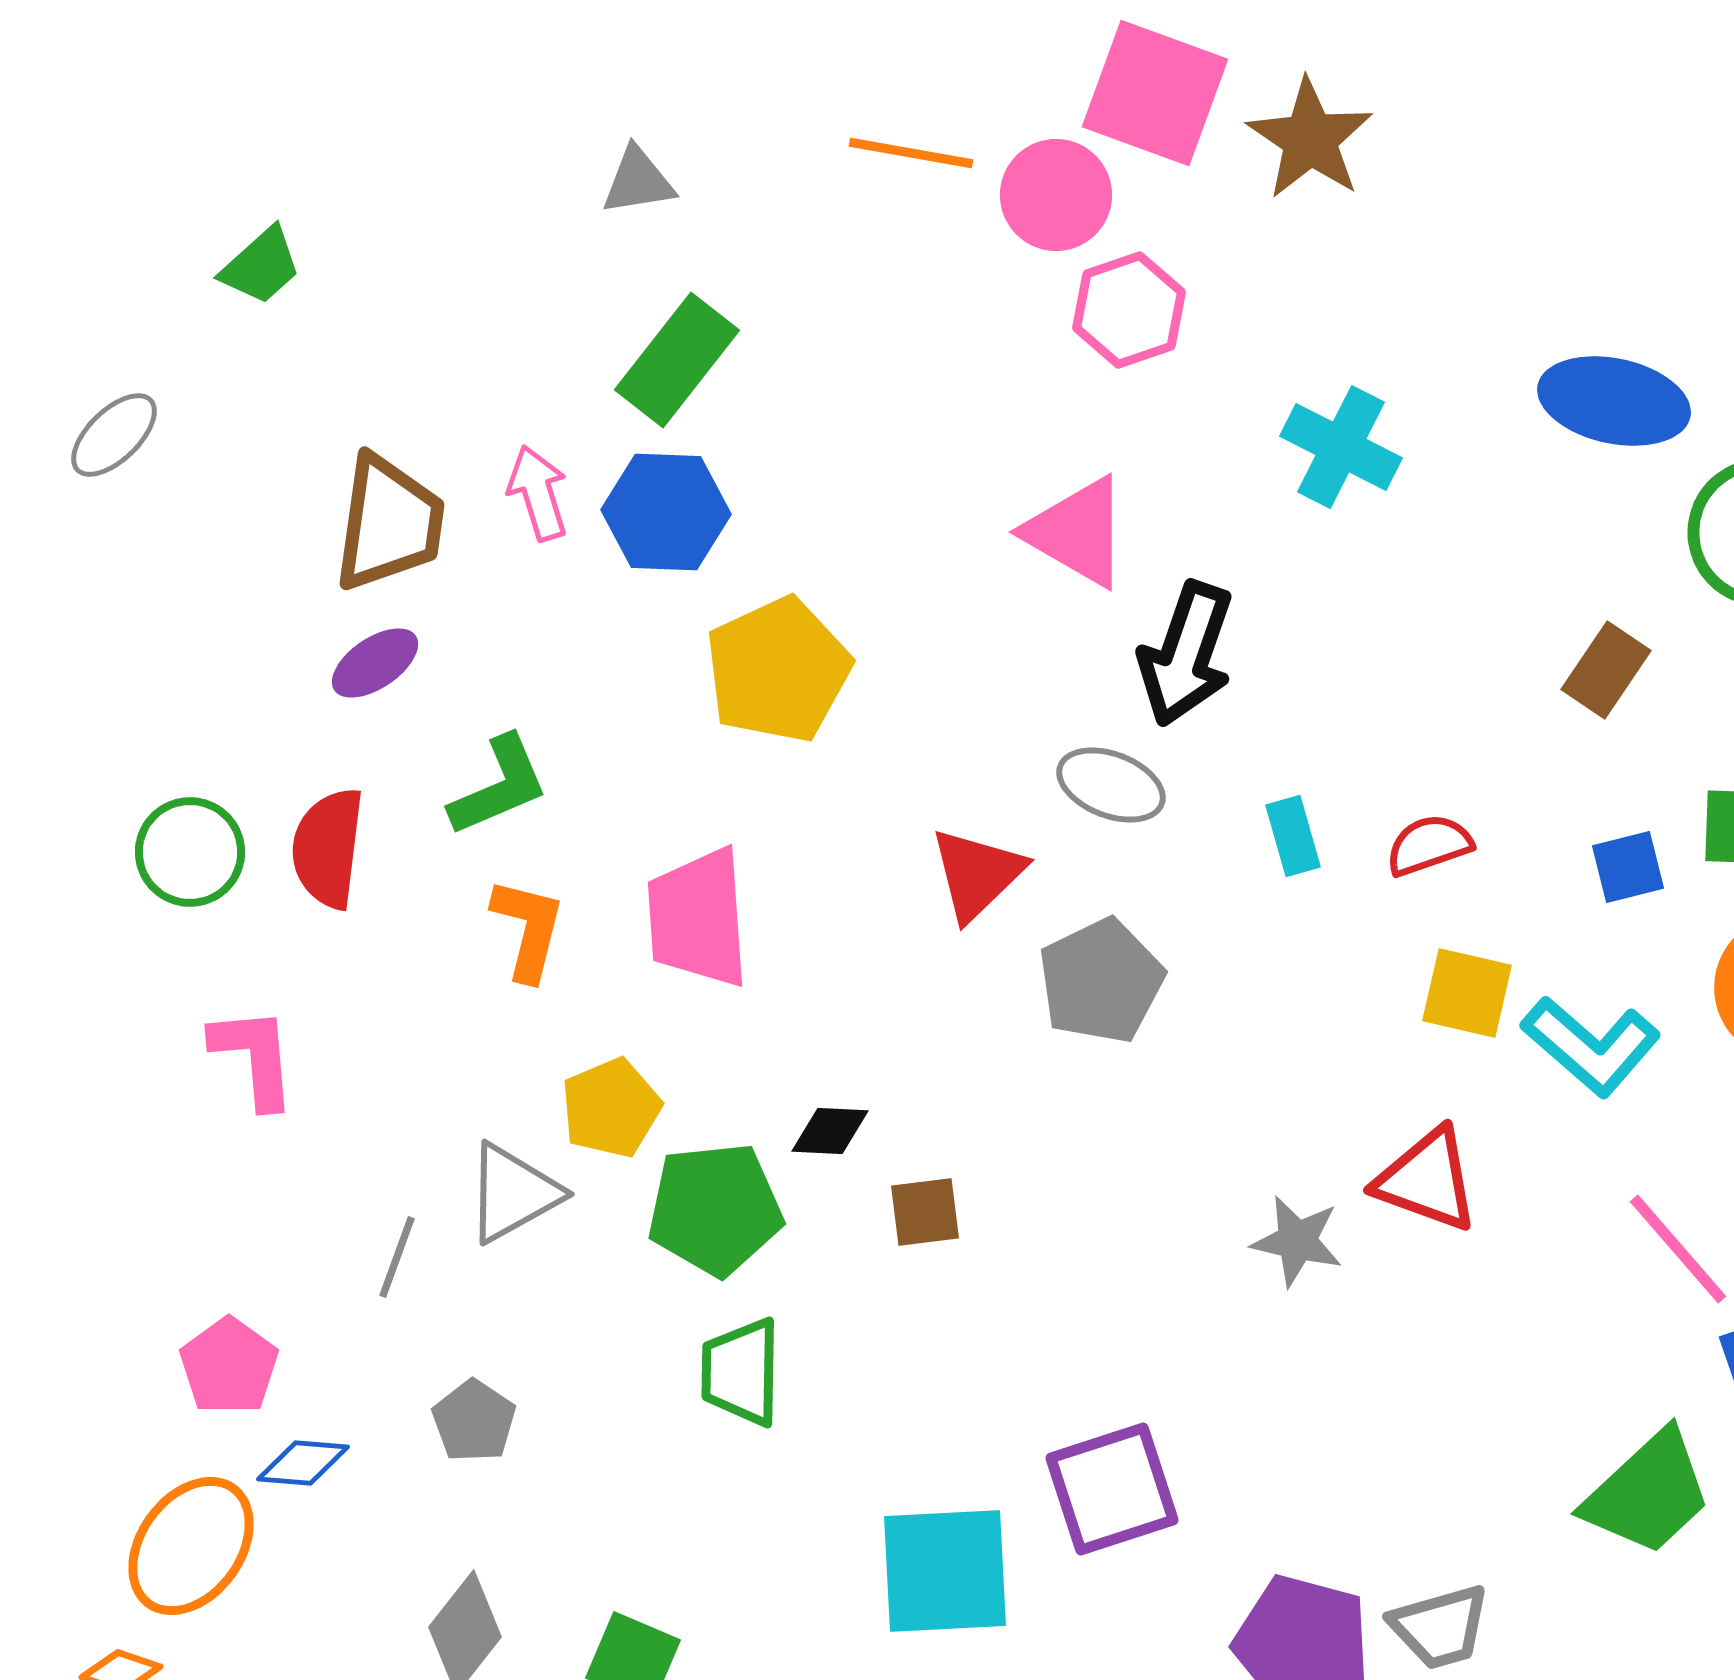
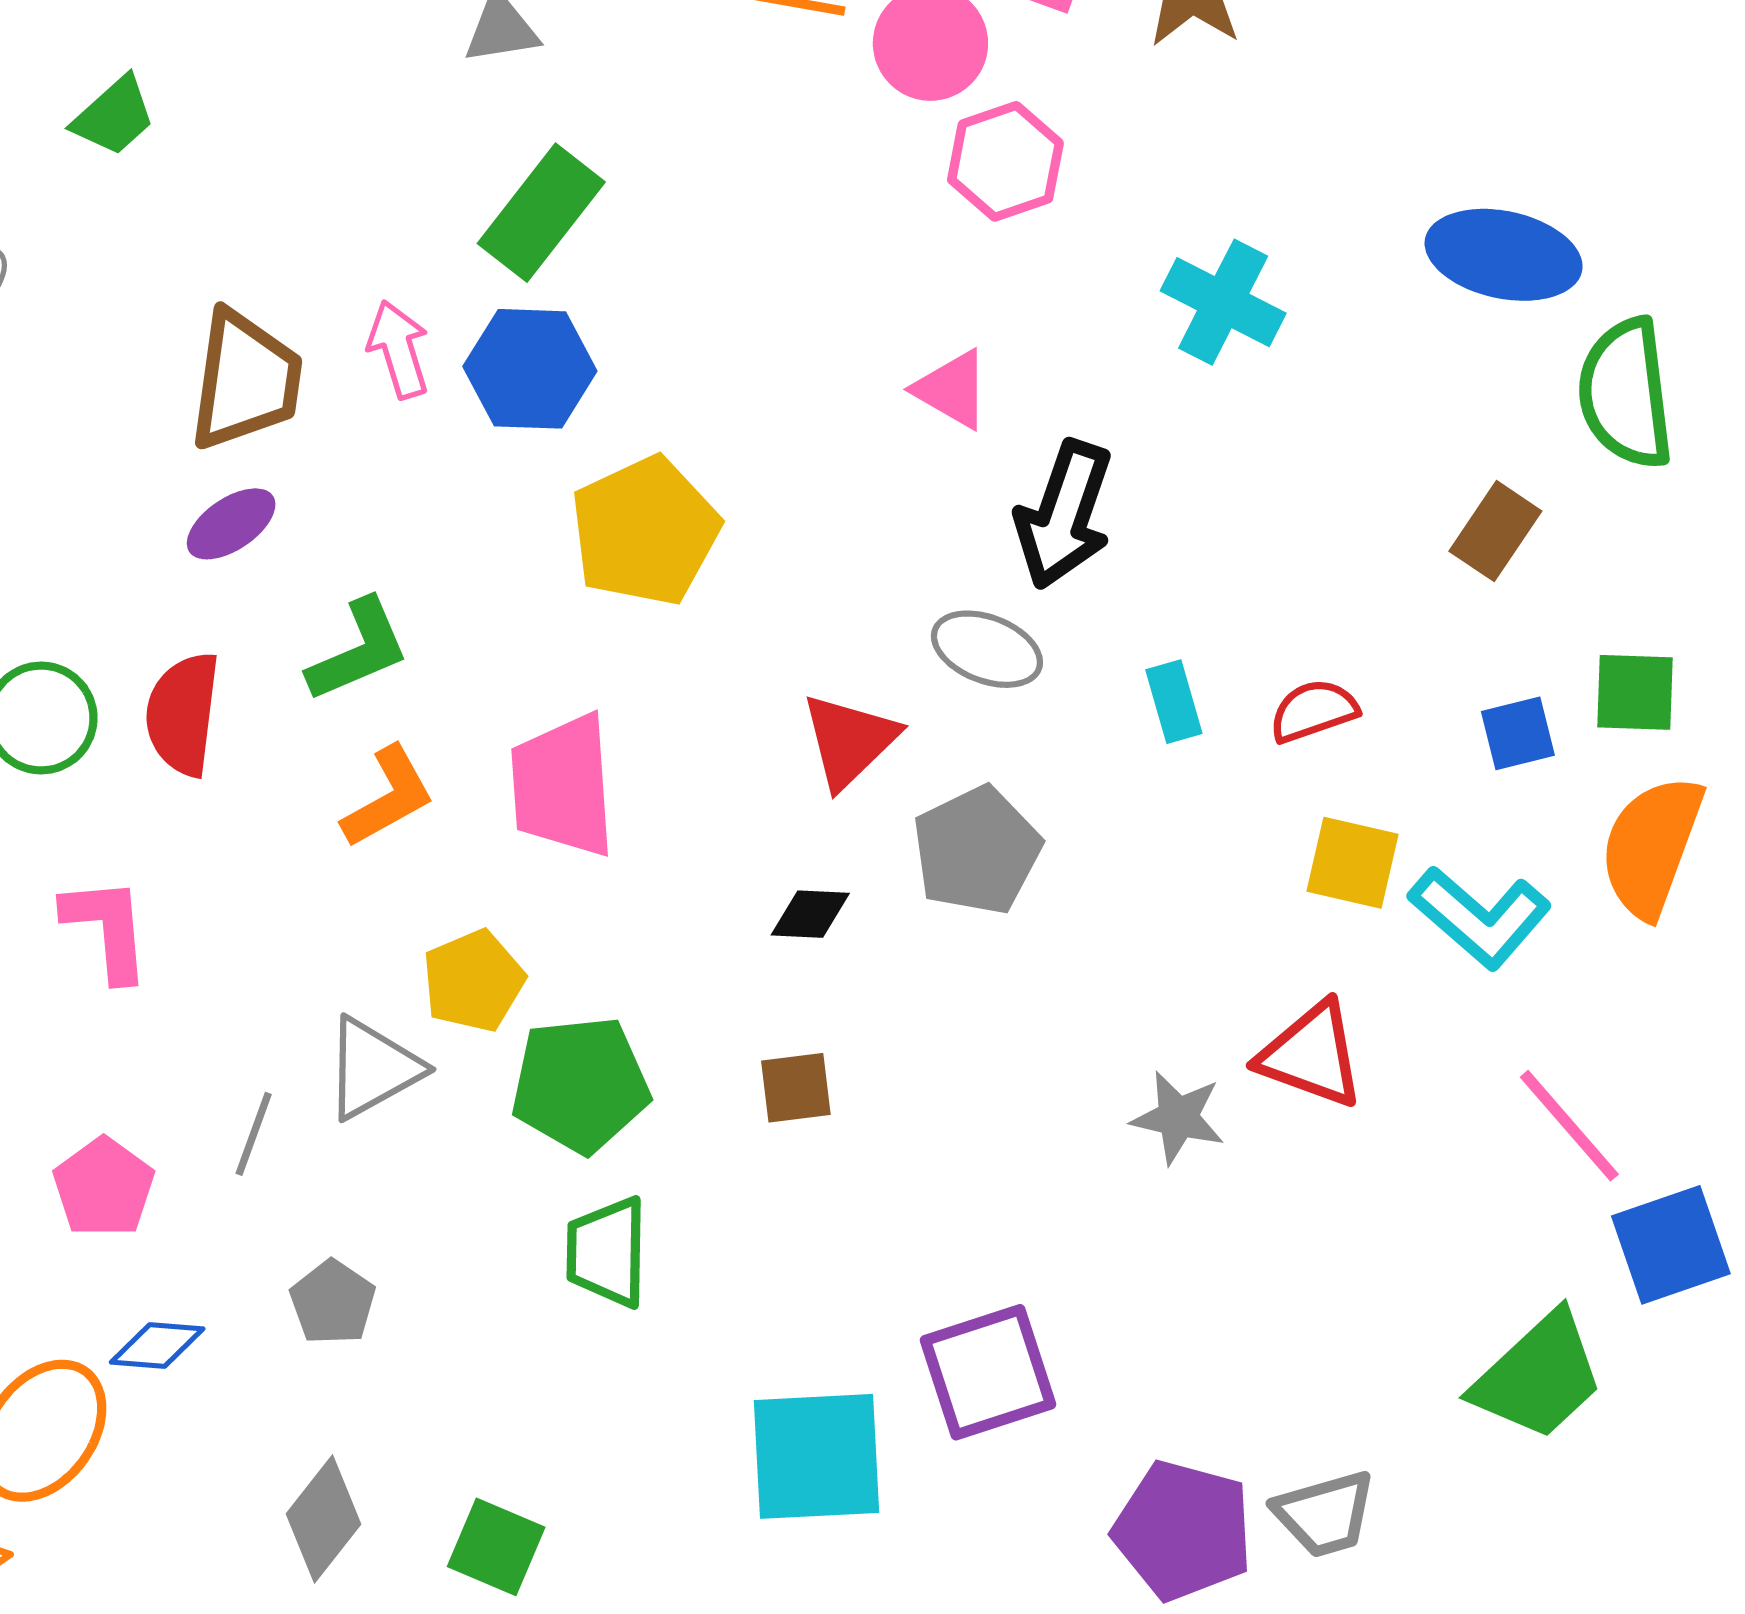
pink triangle: (1077, 532) -> (952, 389), size x0.7
orange L-shape: (528, 929) -> (388, 797), turned 47
black diamond: (830, 1131) -> (810, 914), moved
pink pentagon: (229, 1366) -> (104, 1187), moved

